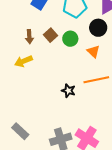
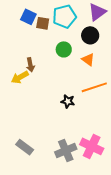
brown square: (51, 35) -> (43, 23), moved, turned -32
brown arrow: (29, 37) -> (30, 65), moved

